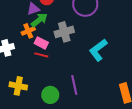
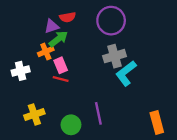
gray cross: (64, 32) -> (114, 56), moved
pink rectangle: (41, 43) -> (61, 65), turned 40
yellow cross: (18, 86) -> (34, 114), turned -30

